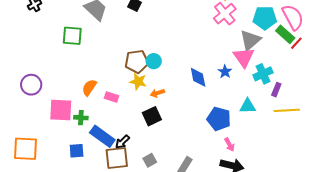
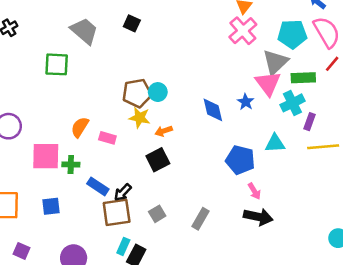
green rectangle: (285, 34) -> (303, 78), moved, turned -42
blue rectangle: (102, 136) -> (98, 186), size x0.7
blue square: (77, 151) -> (51, 206), moved

